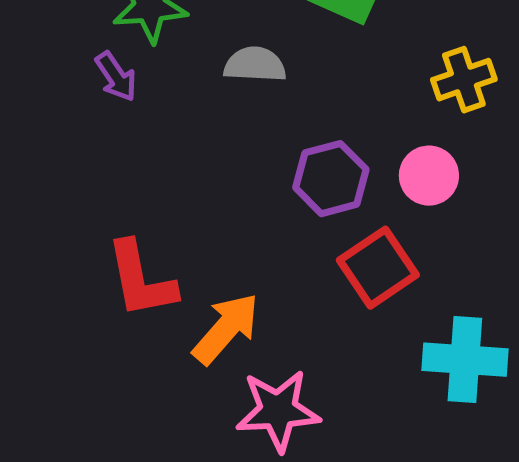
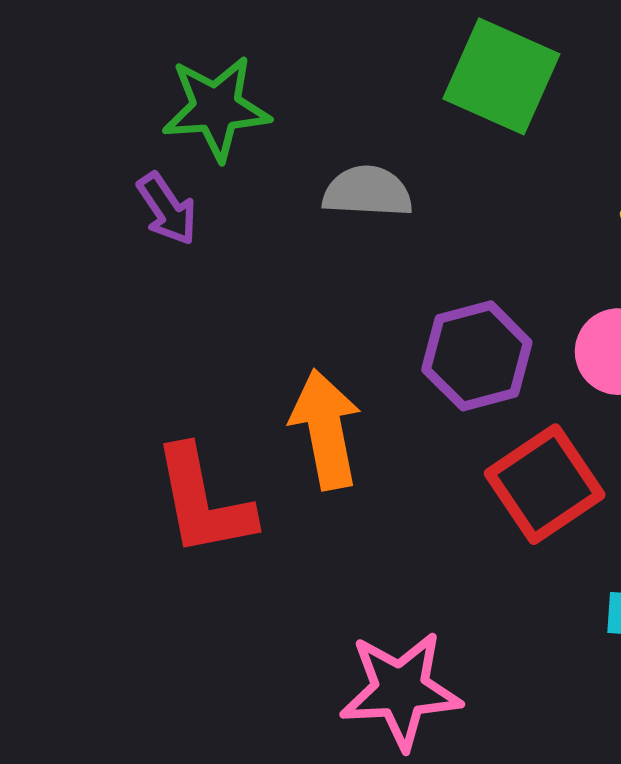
orange arrow: (226, 329) -> (326, 429), moved, turned -52

